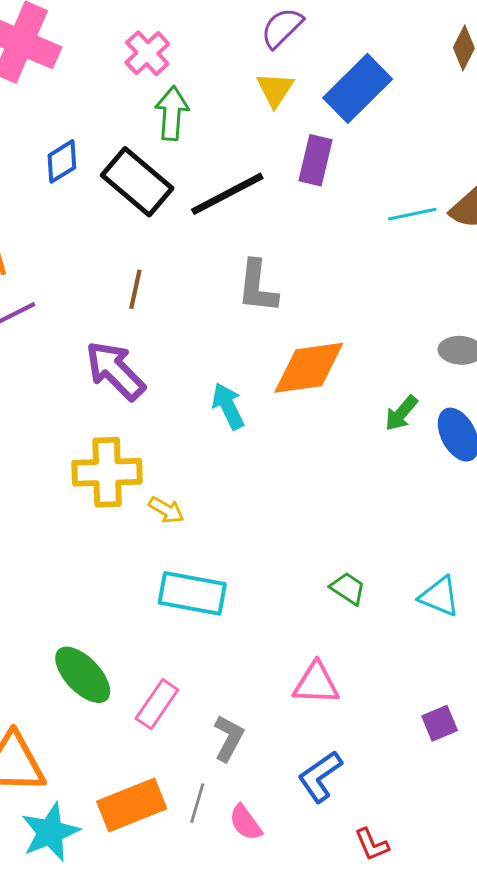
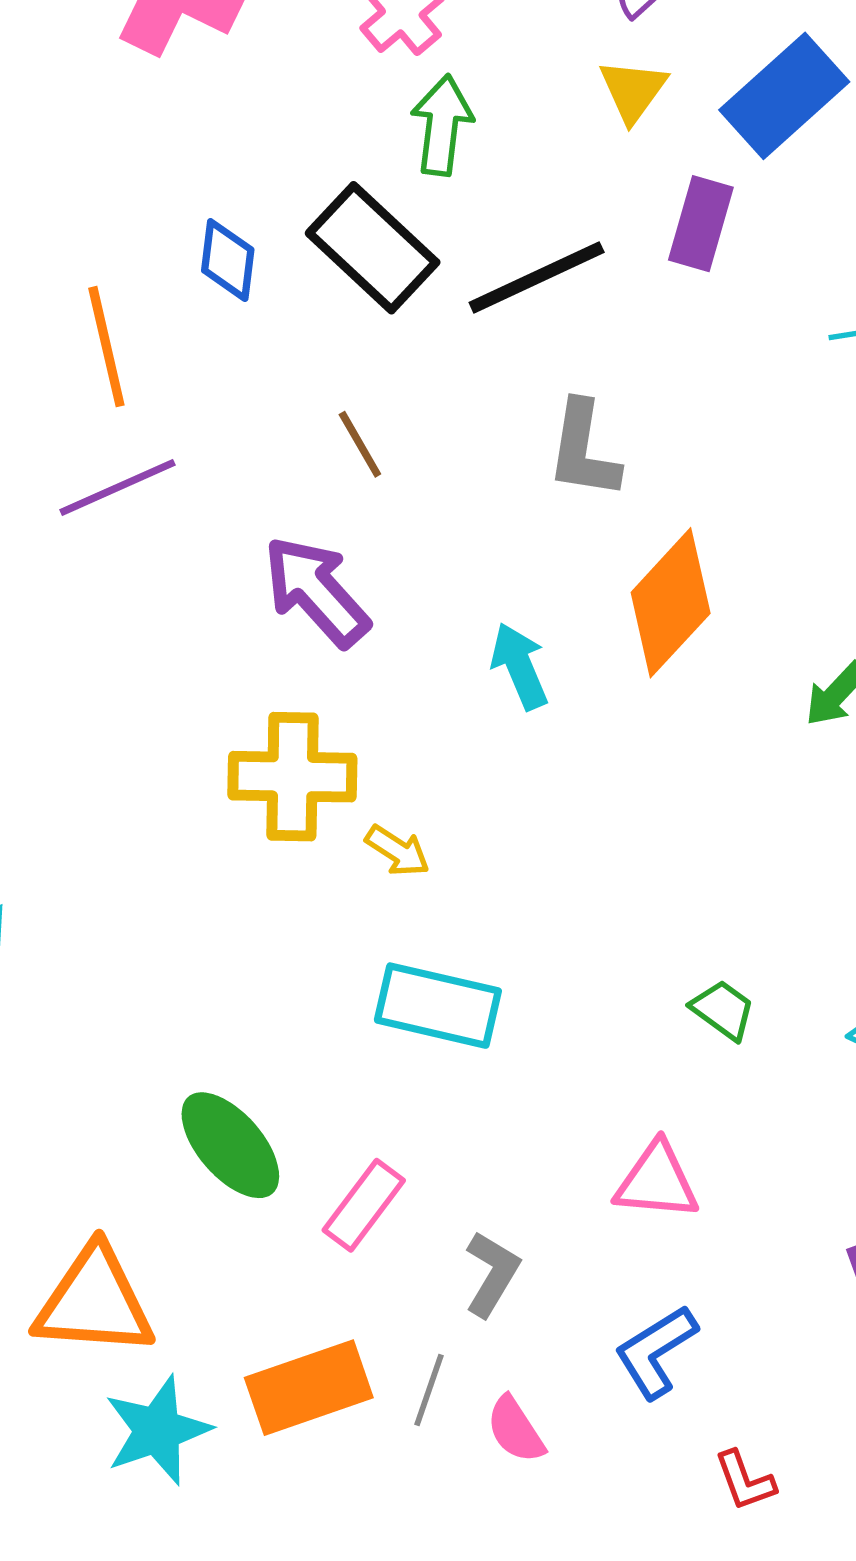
blue diamond: (62, 161) -> (228, 260), moved, turned -54
brown line: (135, 289) -> (360, 444), turned -45
orange diamond: (309, 368) -> (671, 603), turned -42

